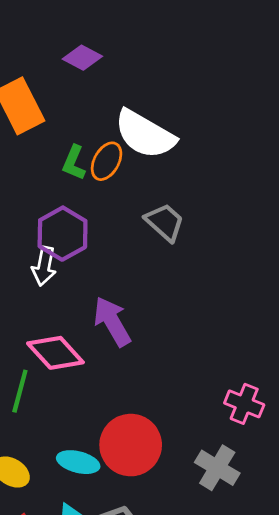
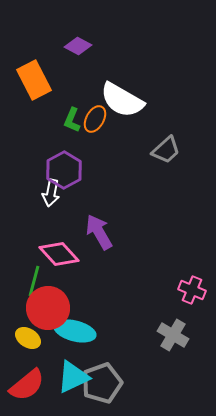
gray trapezoid: (165, 222) -> (166, 150), moved, turned 96
red circle: (131, 445) -> (48, 308), moved
cyan ellipse: (78, 462) -> (75, 331), size x1.4

